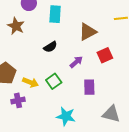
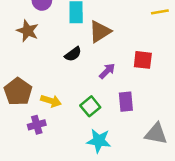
brown triangle: (88, 32) -> (100, 32), moved
red square: (105, 55) -> (143, 60), turned 35
green square: (54, 81) -> (90, 106), moved

